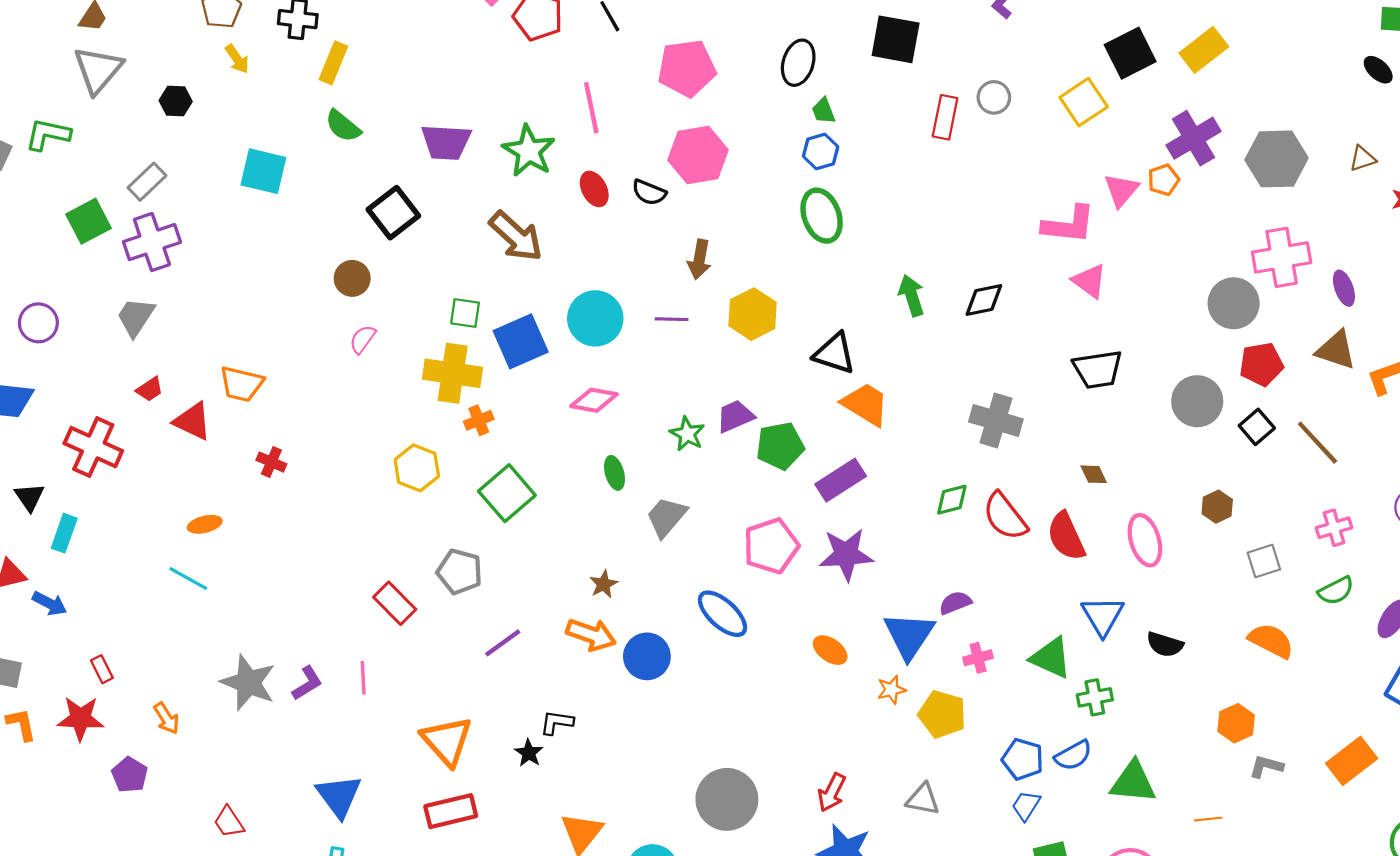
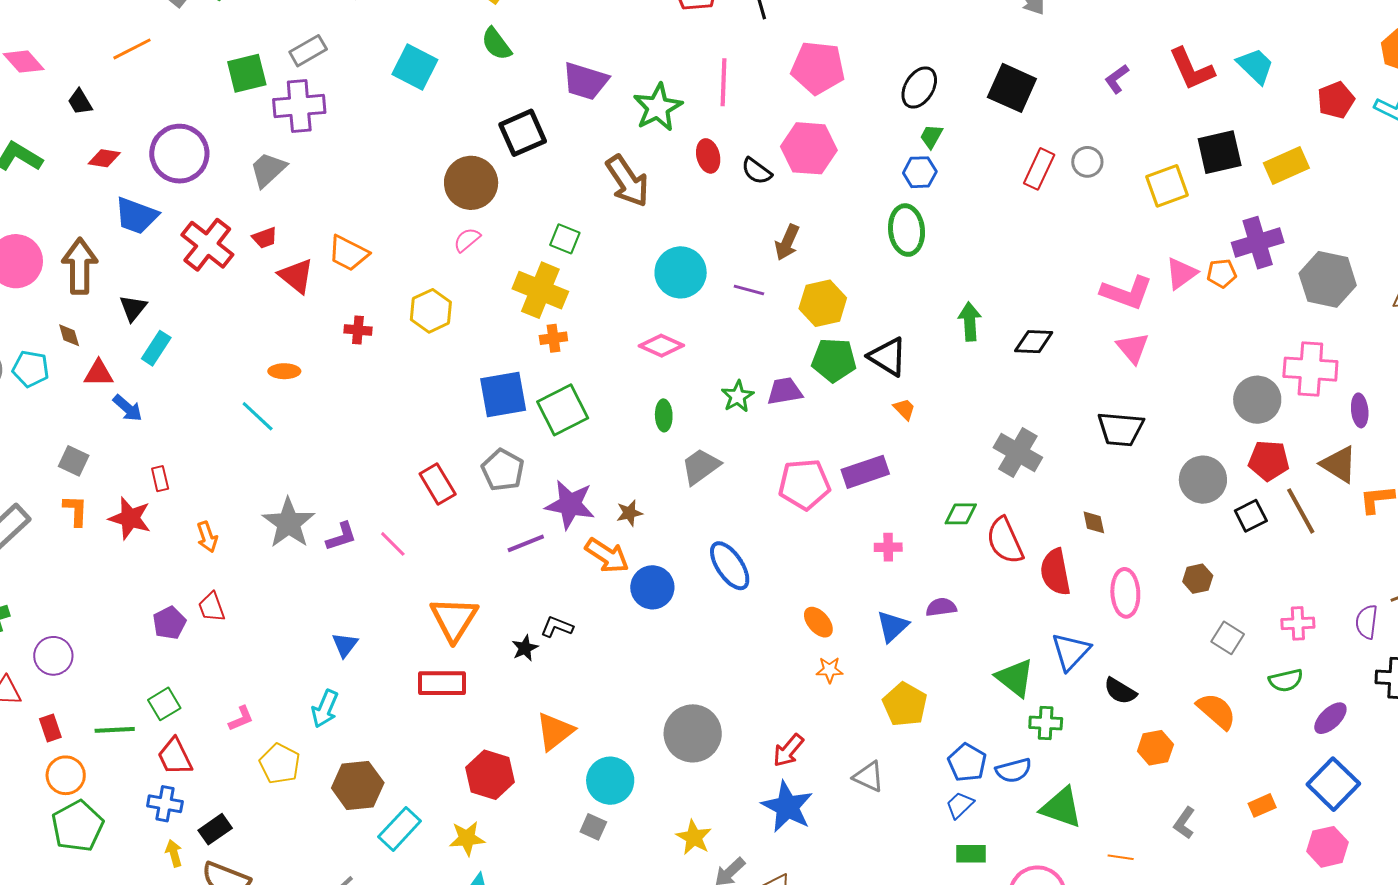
green trapezoid: (823, 111) -> (931, 136), turned 36
brown circle: (352, 278) -> (471, 183), size x1.6
purple circle: (38, 323) -> (179, 154), size x1.6
blue square: (521, 341) -> (503, 394), moved
orange trapezoid: (866, 404) -> (904, 409), size x0.5
brown line: (1317, 443) -> (1301, 511), moved
green pentagon: (780, 446) -> (834, 360), moved
red cross: (93, 447) -> (207, 245), moved
red cross: (271, 462) -> (358, 330), turned -32
yellow hexagon: (417, 468) -> (431, 311), moved
pink pentagon: (771, 546) -> (804, 484), moved
purple star: (846, 555) -> (570, 505), moved
gray square: (1264, 561) -> (1228, 638), turned 36
blue triangle: (909, 635) -> (892, 626), size x0.7
pink cross: (978, 658) -> (888, 547), moved
pink line: (363, 678) -> (393, 544), turned -56
orange star: (891, 690) -> (830, 670), moved
orange hexagon: (1236, 723) -> (1155, 748), moved
orange rectangle: (1352, 761) -> (1262, 805), moved, size x0.6
gray L-shape: (1266, 766) -> (1184, 823), turned -84
purple pentagon: (130, 775) -> (169, 623), moved
blue triangle: (339, 796) -> (345, 645), size x0.6
red trapezoid: (229, 822) -> (212, 607), moved

